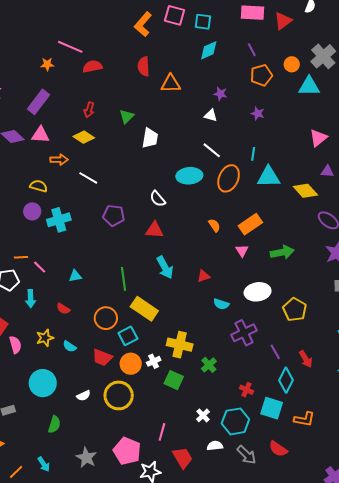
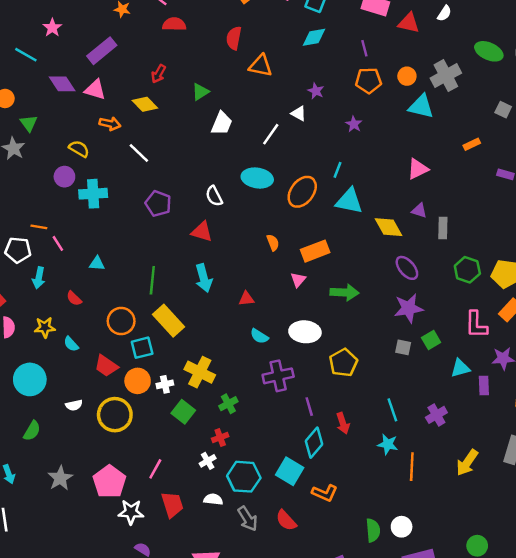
red triangle: (283, 21) -> (409, 23), turned 36
white line: (212, 150) -> (271, 134), moved, turned 72
red cross: (246, 390) -> (220, 437), moved, turned 32

